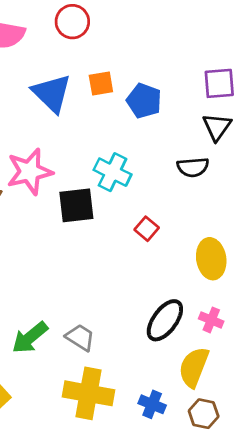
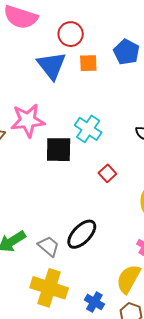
red circle: (72, 22) -> (71, 34), moved
blue pentagon: (144, 101) -> (126, 52), moved
black ellipse: (165, 320) -> (82, 234), moved

